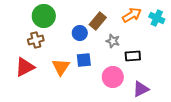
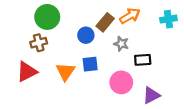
orange arrow: (132, 15) -> (130, 16), moved
cyan cross: (157, 18) -> (168, 19), turned -35

